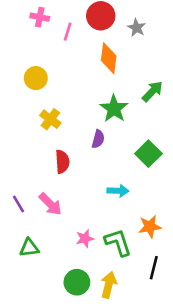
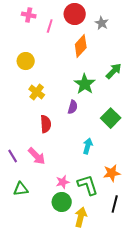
orange diamond: (109, 58) -> (81, 46), turned 35
cyan arrow: (118, 191) -> (88, 146), turned -77
green circle: (77, 282) -> (62, 202), moved

